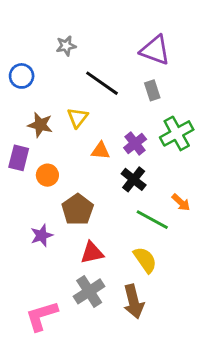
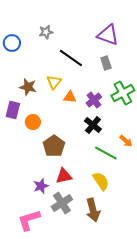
blue circle: (22, 76) -> (12, 43), moved
orange triangle: (101, 151) -> (70, 97), moved
purple star: (42, 235) -> (41, 186), moved

